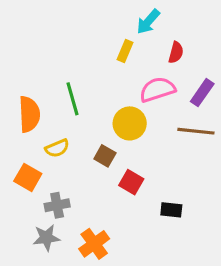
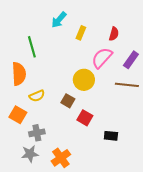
cyan arrow: (148, 22) -> (59, 20), moved
pink semicircle: (157, 90) -> (102, 58), turned -30
green line: (73, 99) -> (32, 47), moved

